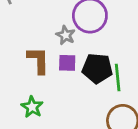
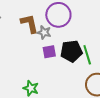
brown L-shape: (38, 60) -> (29, 24), moved

